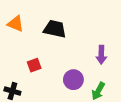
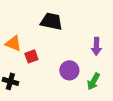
orange triangle: (16, 24) -> (13, 43), moved

